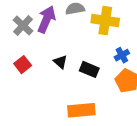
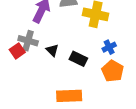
gray cross: (23, 25) -> (28, 41), moved, turned -30

